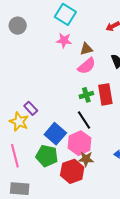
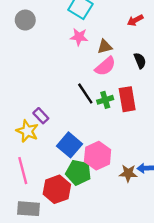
black line: (84, 120) -> (85, 93), moved
green pentagon: (47, 156) -> (78, 172), moved
brown star: (86, 159) -> (128, 173), moved
red hexagon: (72, 171) -> (57, 189), moved

